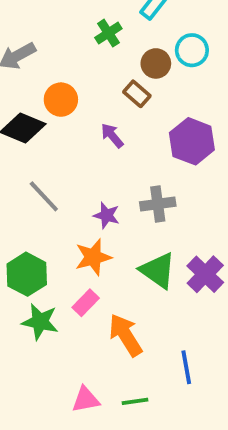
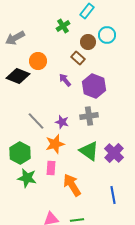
purple hexagon: (192, 141) -> (94, 86), moved
gray line: (44, 196) -> (36, 121), moved
pink rectangle: (86, 303) -> (51, 168), turned -40
blue line: (186, 367) -> (113, 195), moved

